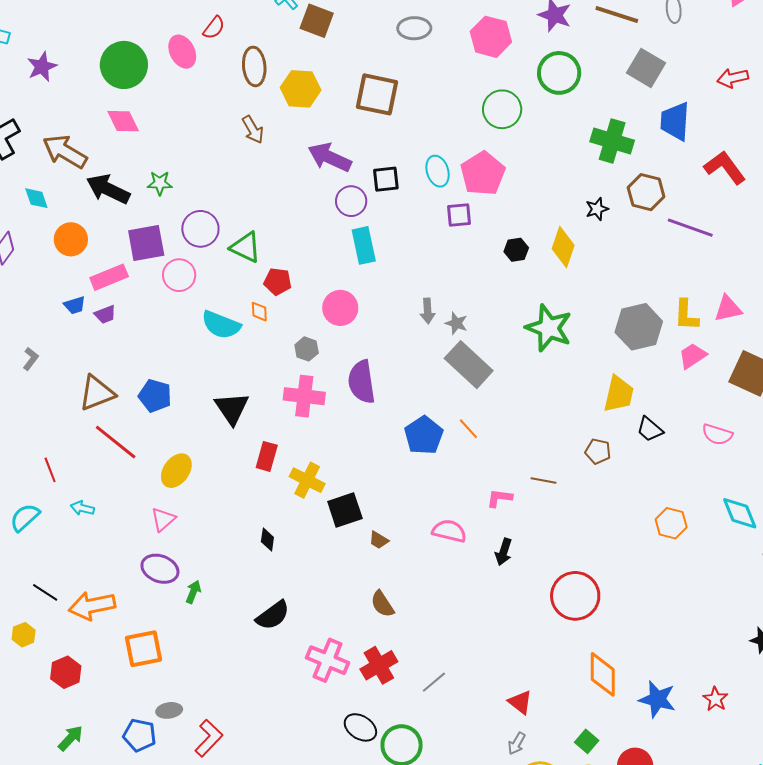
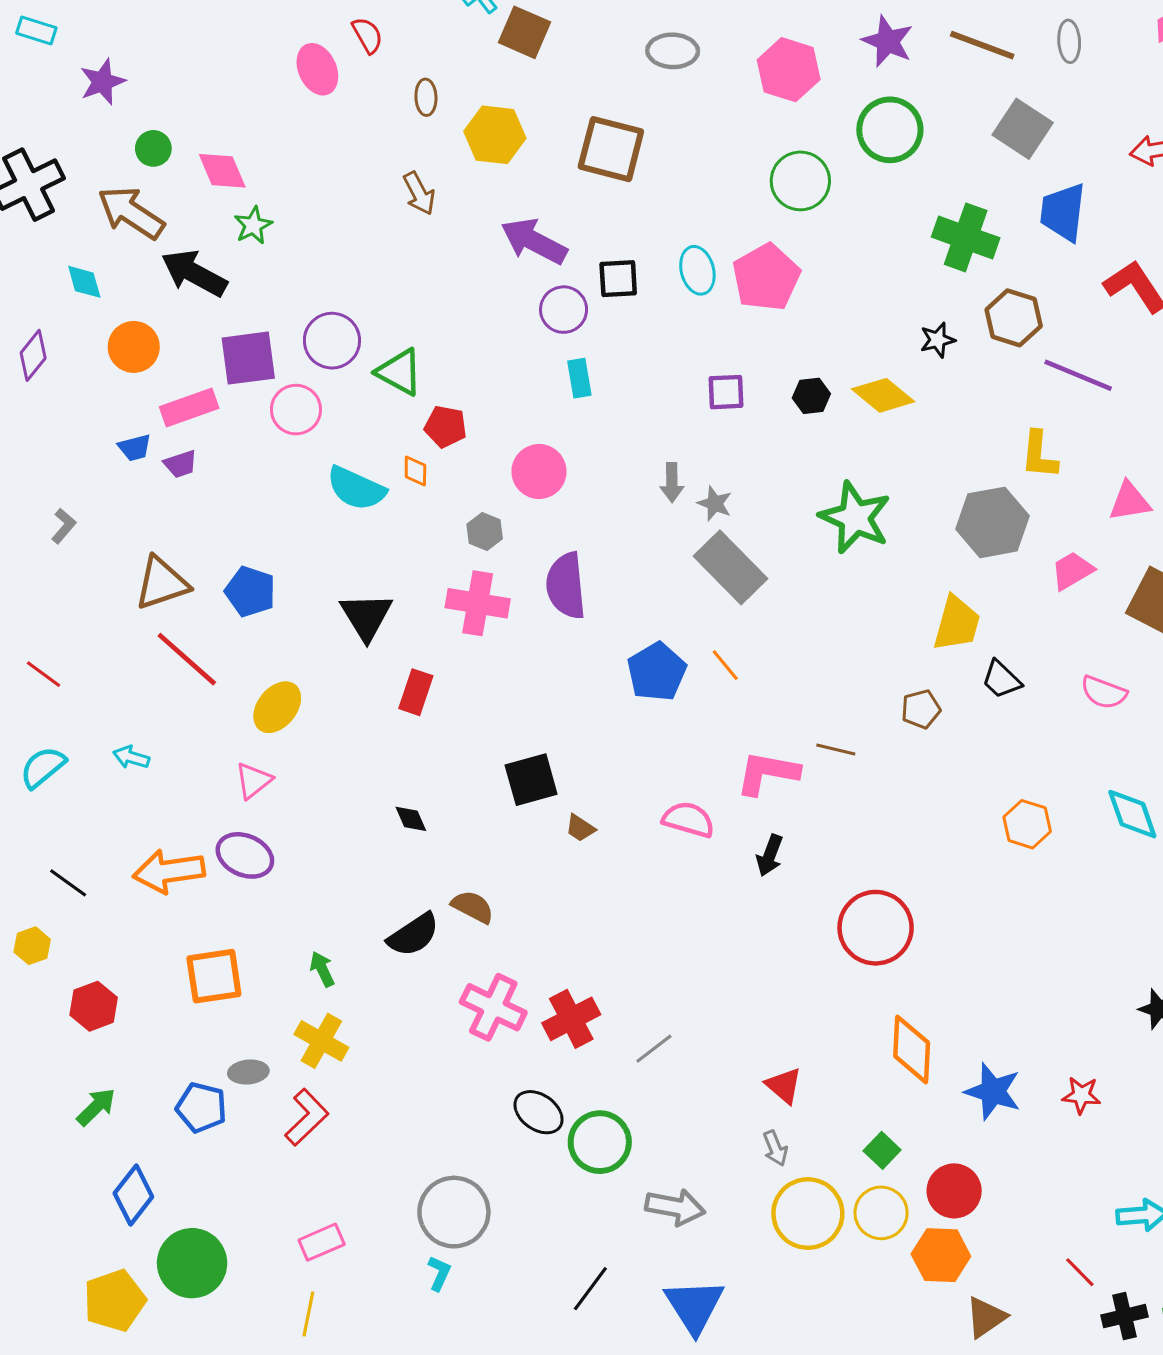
red semicircle: (214, 28) -> (367, 35), turned -70
green circle: (124, 65) -> (153, 148), moved, size x0.5
brown ellipse: (254, 66) -> (426, 97), size x0.6
green star: (160, 183) -> (253, 225), moved, turned -30
purple square: (459, 215) -> (726, 392), moved
cyan rectangle: (364, 245) -> (579, 378), size x0.7
yellow diamond: (563, 247) -> (883, 395), turned -72
yellow L-shape: (686, 315) -> (1039, 455), moved
brown pentagon: (598, 451) -> (921, 709), turned -30
red line: (50, 470) -> (44, 674), moved, turned -35
yellow cross: (307, 480) -> (321, 1041), moved
pink L-shape: (499, 498) -> (767, 773), size x1.6
black diamond: (267, 539) -> (411, 819), turned -35
green arrow: (193, 592) -> (322, 969), moved, turned -50
brown semicircle: (382, 604) -> (473, 907), moved, turned 148
orange arrow: (92, 606) -> (169, 871), moved
red star: (715, 699) -> (1081, 1095), turned -30
gray arrow: (517, 743) -> (775, 1148), turned -55

